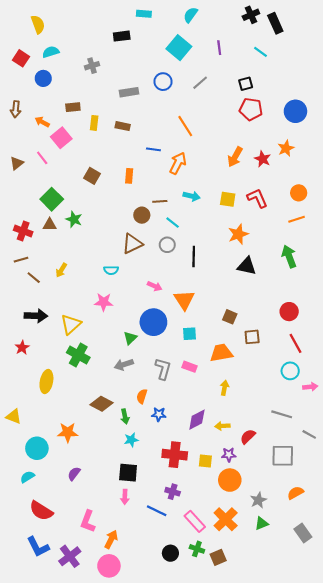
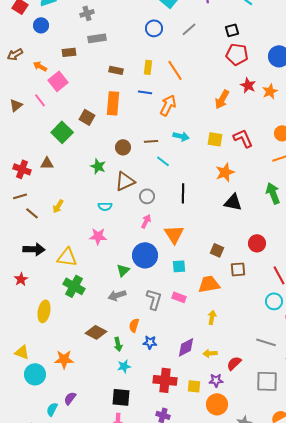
gray rectangle: (129, 92) -> (97, 38), moved
brown arrow: (16, 109) -> (15, 54), turned 56
yellow rectangle: (94, 123) -> (148, 67), moved
red star: (263, 159) -> (248, 85), moved
orange rectangle: (129, 176) -> (113, 103), moved, size x1.6
green square: (52, 199) -> (62, 132), moved
brown circle: (142, 215) -> (123, 147), moved
green star: (74, 219) -> (98, 166), moved
gray circle: (167, 245) -> (147, 196), moved
pink arrow: (155, 286) -> (146, 221), turned -88
red circle: (289, 312) -> (257, 243), moved
yellow triangle: (71, 324) -> (67, 257), turned 50
yellow triangle: (14, 416) -> (22, 352), moved
cyan semicircle: (27, 477) -> (52, 409), moved, turned -32

